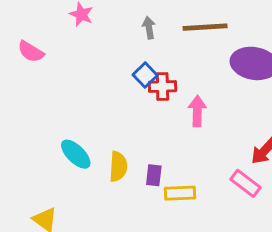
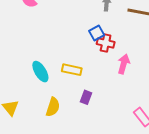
yellow semicircle: (118, 166) -> (53, 107), moved
yellow rectangle: (180, 193) -> (72, 70), moved

